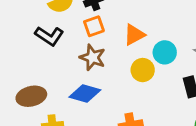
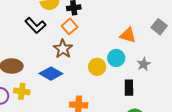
orange square: (94, 26) -> (70, 26), turned -35
orange triangle: (134, 35) -> (128, 35), moved, turned 30

